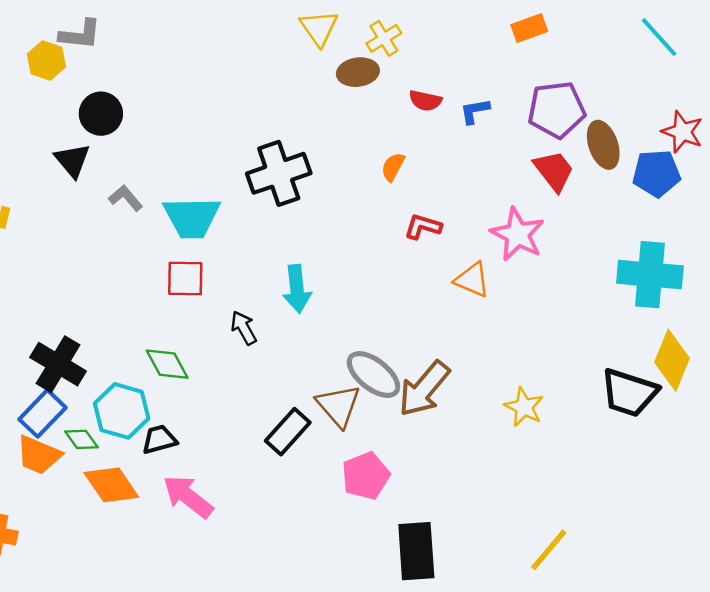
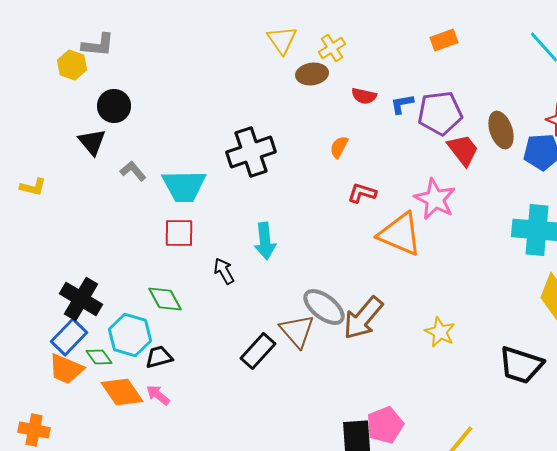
purple pentagon: (557, 110) -> (440, 113), moved
orange triangle: (472, 280) -> (400, 234), size x1.6
black trapezoid: (629, 393) -> (521, 365), moved
pink pentagon: (366, 476) -> (385, 425), moved
pink arrow: (188, 497) -> (158, 395), moved, size x0.6

